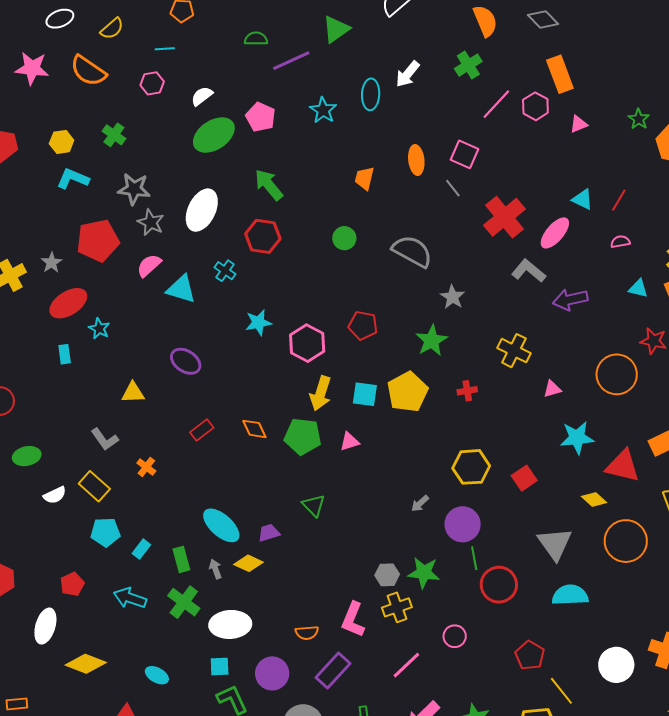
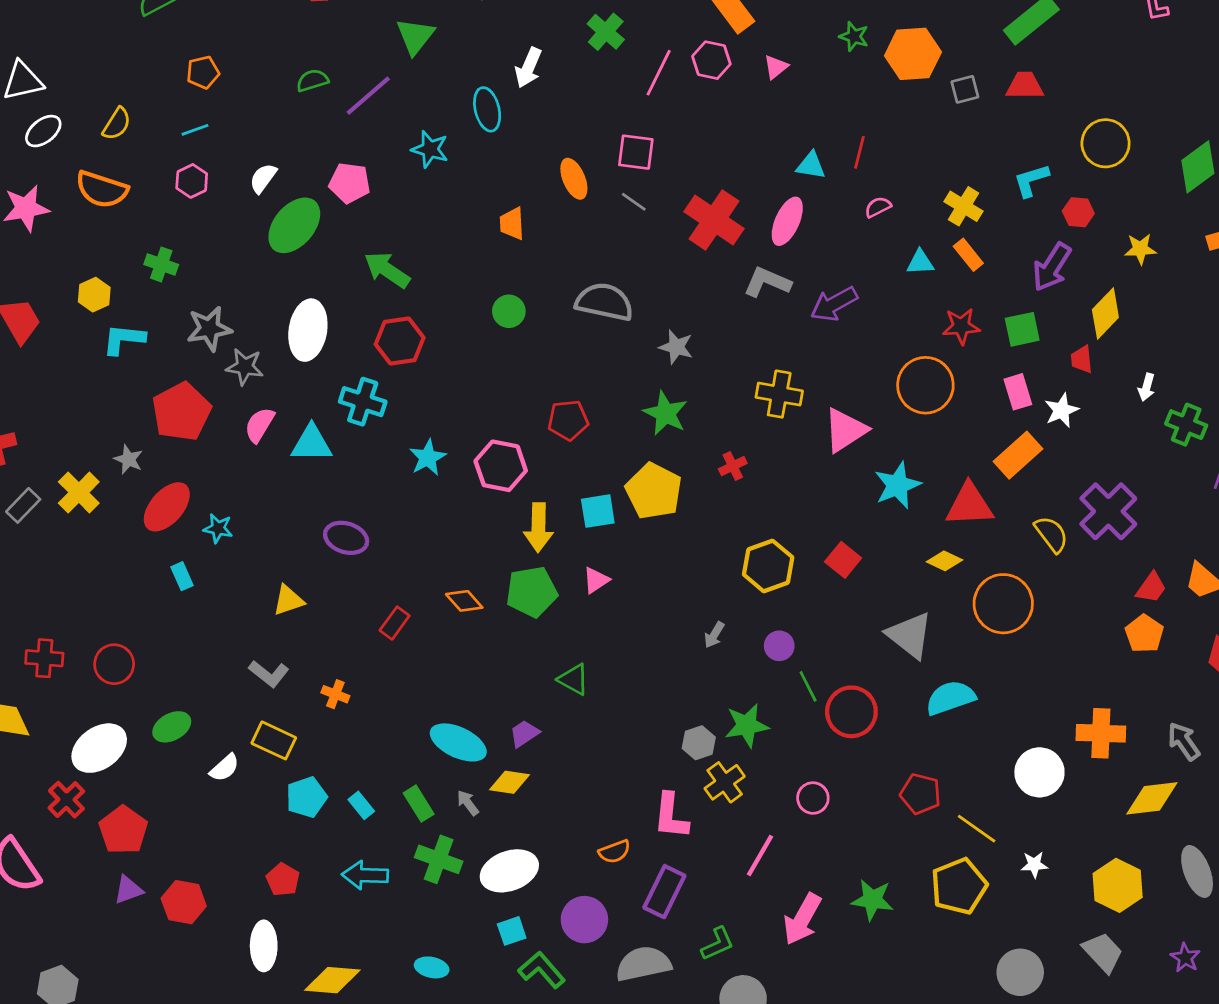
cyan cross: (225, 271) -> (363, 402), size x1.5
pink triangle: (552, 389) -> (845, 430), size x1.8
purple circle: (463, 524) -> (779, 646), size x0.6
cyan rectangle: (141, 549) -> (361, 805), turned -60

